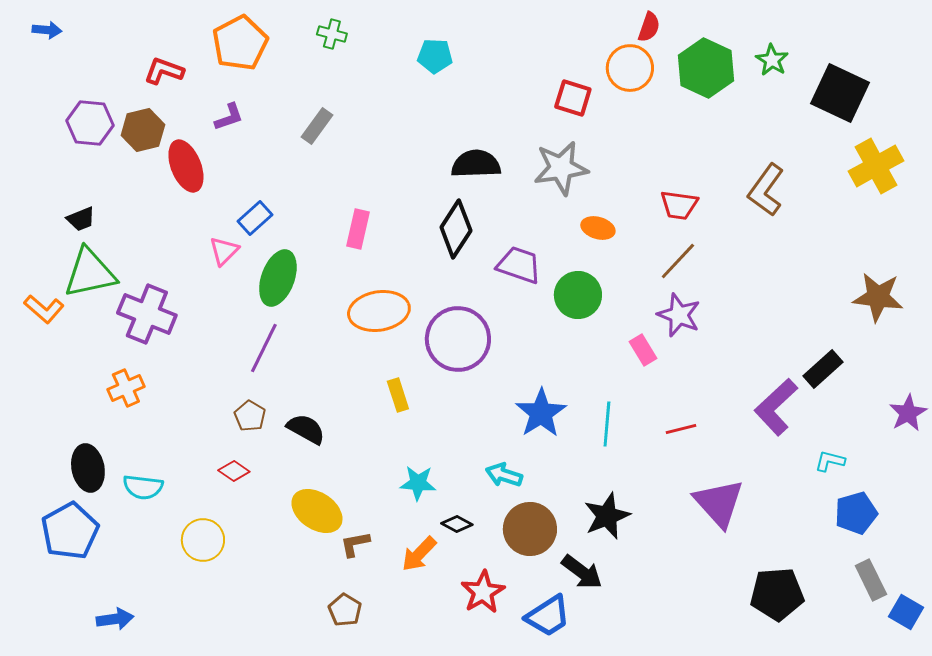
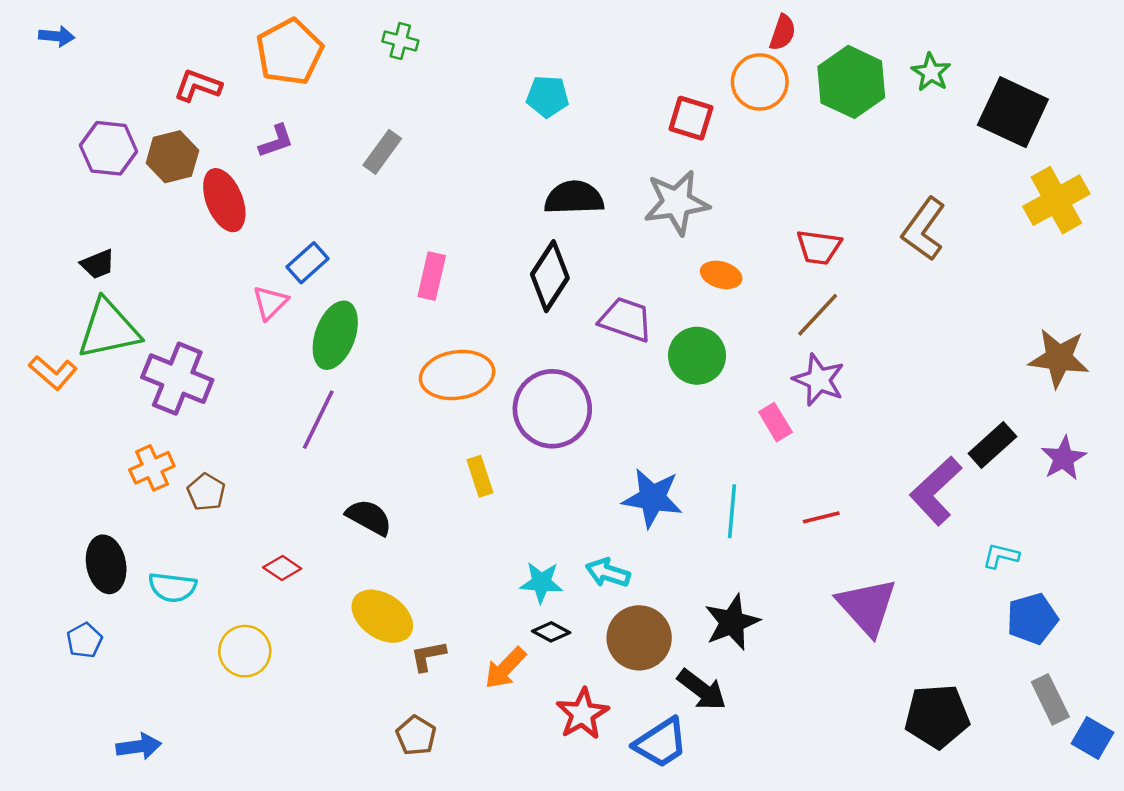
cyan pentagon: (435, 56) -> (547, 96), moved
blue star: (541, 413) -> (652, 498), turned -30
purple star: (908, 413) -> (1064, 458), moved
brown pentagon: (250, 416) -> (206, 492), moved
cyan star: (418, 483) -> (541, 582), moved
blue pentagon: (70, 531) -> (84, 640), size x0.5

